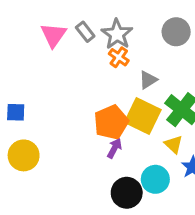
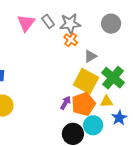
gray star: (117, 34) -> (70, 24), turned 30
orange pentagon: (111, 122) -> (83, 104), moved
yellow triangle: (174, 144) -> (107, 102), turned -48

